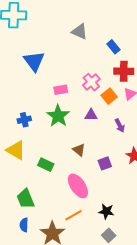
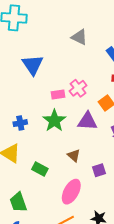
pink cross: (91, 82) -> (78, 88), moved
purple triangle: (91, 115) -> (87, 121), size x1.5
pink ellipse: (78, 186) -> (71, 192), turned 60

